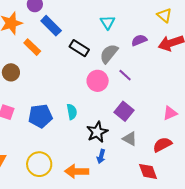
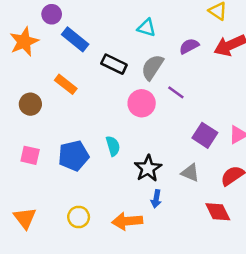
cyan triangle: (108, 22) -> (147, 28), turned -35
orange rectangle: (32, 47) -> (66, 84), moved
purple square: (124, 111) -> (205, 135), moved
yellow circle: (39, 164) -> (79, 217), size x0.7

